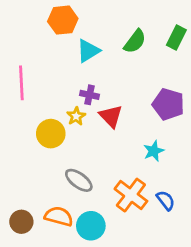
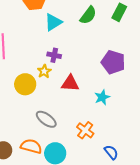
red triangle: (111, 116) -> (70, 83), moved, turned -42
orange cross: (131, 195) -> (85, 130), size x0.7
blue semicircle: (166, 200) -> (111, 152), moved

